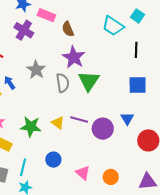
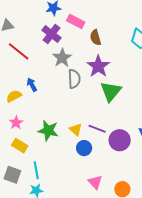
gray star: (36, 70) -> (62, 58), moved
gray semicircle: (63, 83) -> (74, 79), moved
blue circle: (53, 160) -> (84, 148), moved
cyan line: (23, 167) -> (36, 170), turned -30

